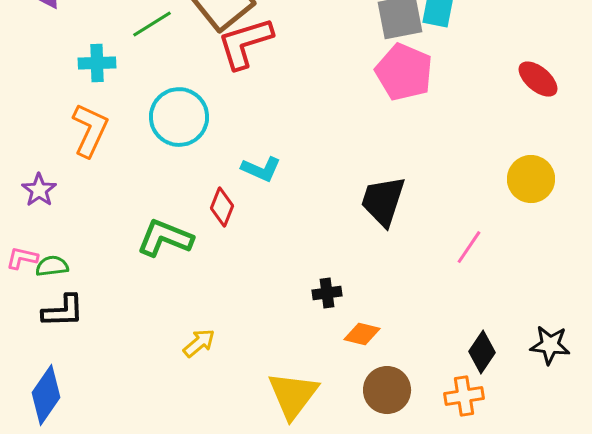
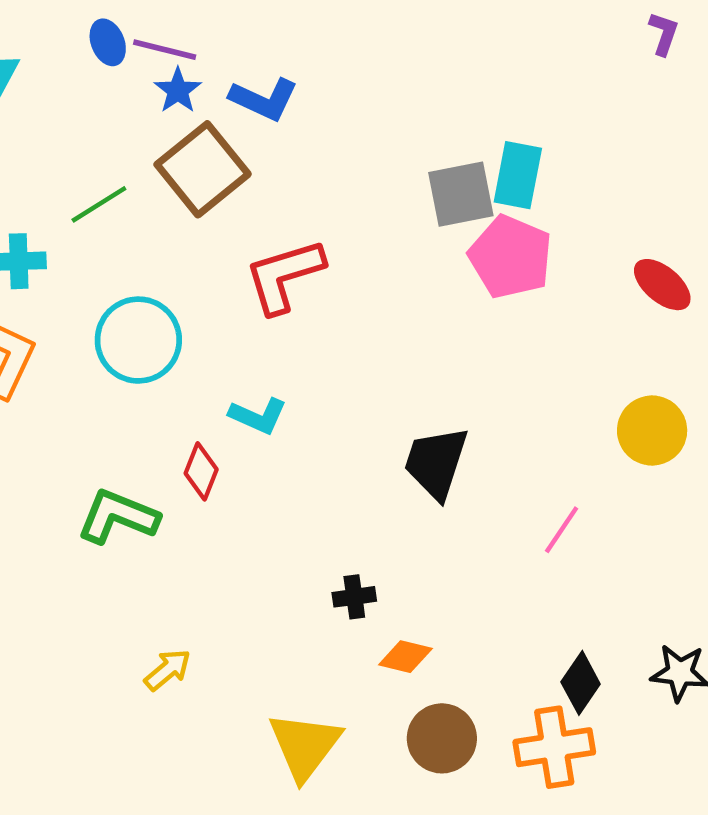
red L-shape: (245, 43) -> (284, 276), moved
pink pentagon: (404, 72) -> (510, 257), moved
orange cross: (464, 396) -> (554, 747), size x1.4

